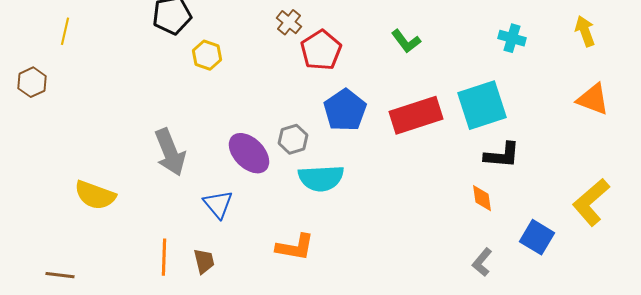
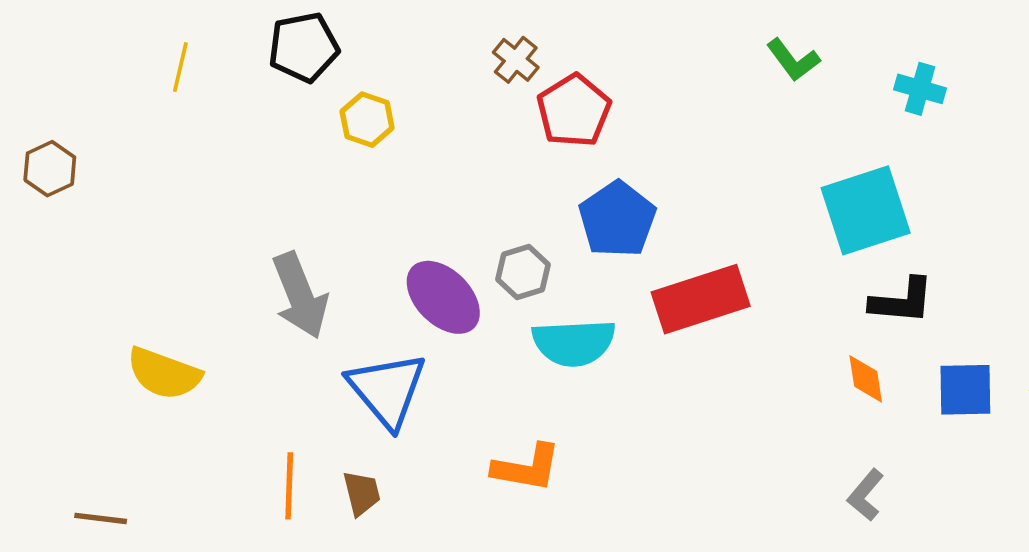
yellow line: (65, 31) -> (180, 67), moved
green L-shape: (406, 41) -> (793, 60), moved
red rectangle: (416, 115) -> (701, 299), moved
blue triangle: (218, 204) -> (387, 390), size x1.5
blue square: (537, 237) -> (965, 390), moved, turned -32

